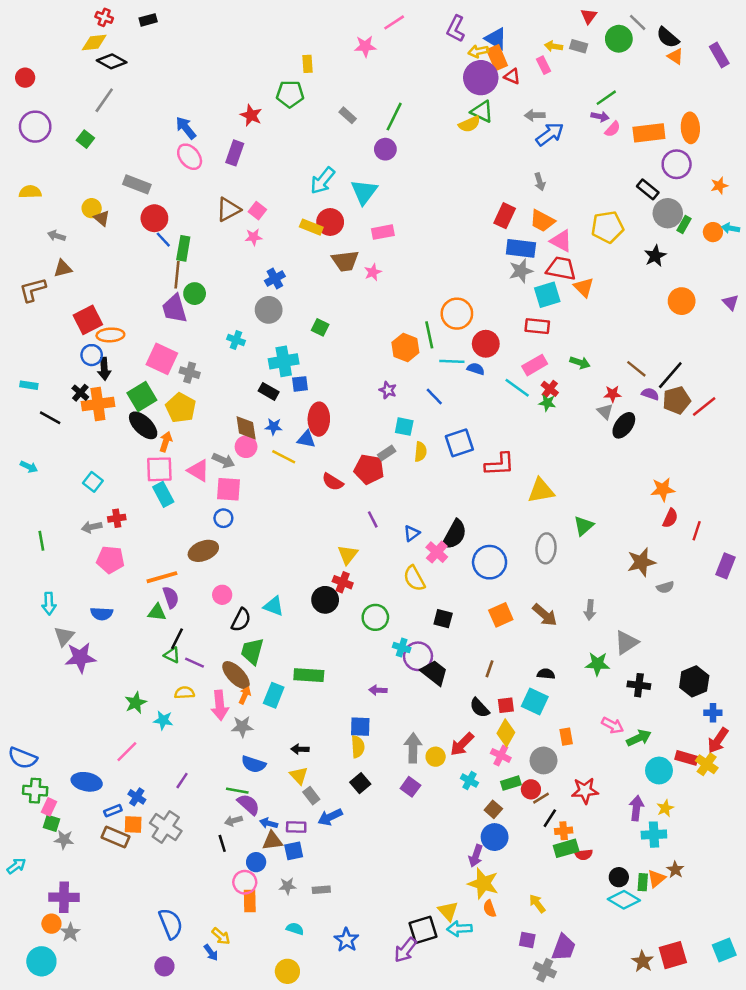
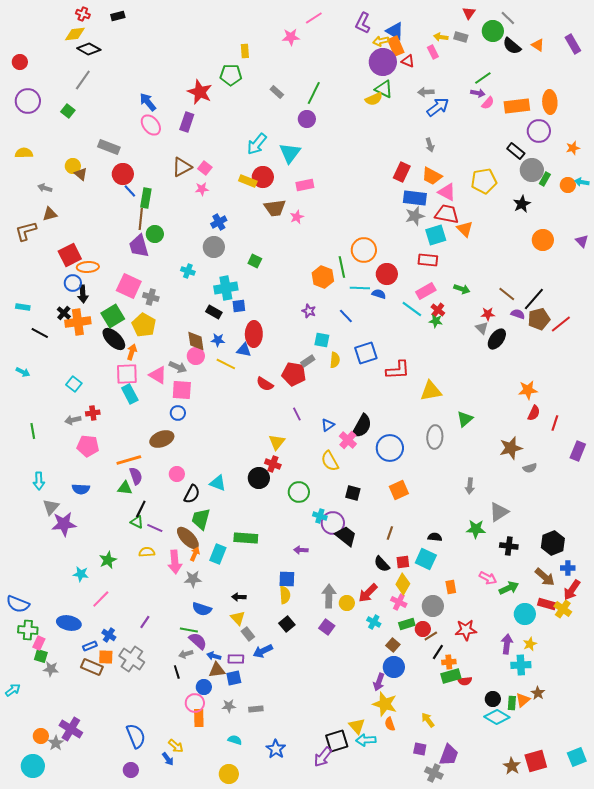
black semicircle: (668, 37) -> (512, 46), moved
red star: (251, 115) -> (200, 92), size x1.4
brown arrow: (545, 615) -> (545, 577), moved
cyan star: (163, 720) -> (81, 574), moved
purple cross: (64, 897) -> (71, 729), moved, turned 30

